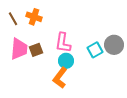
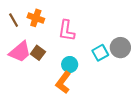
pink L-shape: (63, 43) -> (66, 31), moved
pink trapezoid: (19, 49) -> (20, 52), turned 45
brown square: (36, 50) -> (38, 53), turned -32

